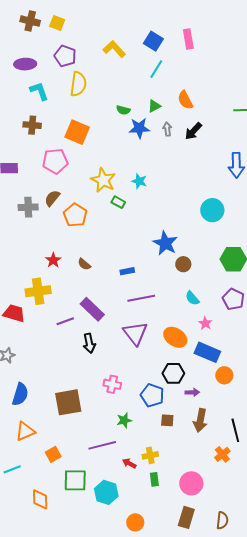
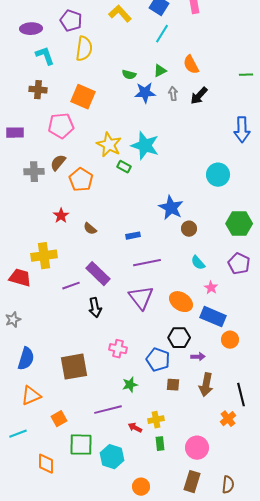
cyan star: (139, 181) -> (145, 146), size x1.8
red star: (53, 260) -> (61, 216), moved

